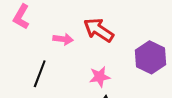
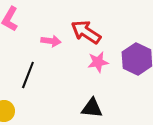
pink star: (100, 77) -> (98, 62), moved

